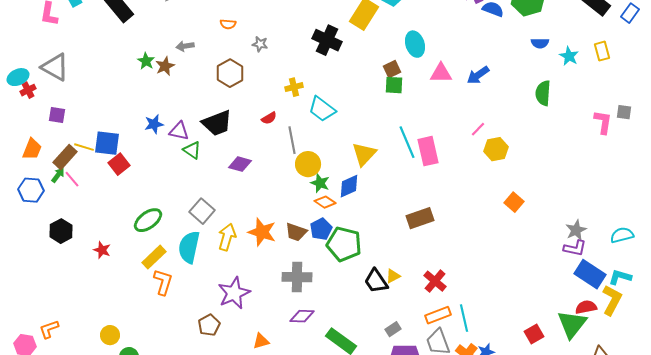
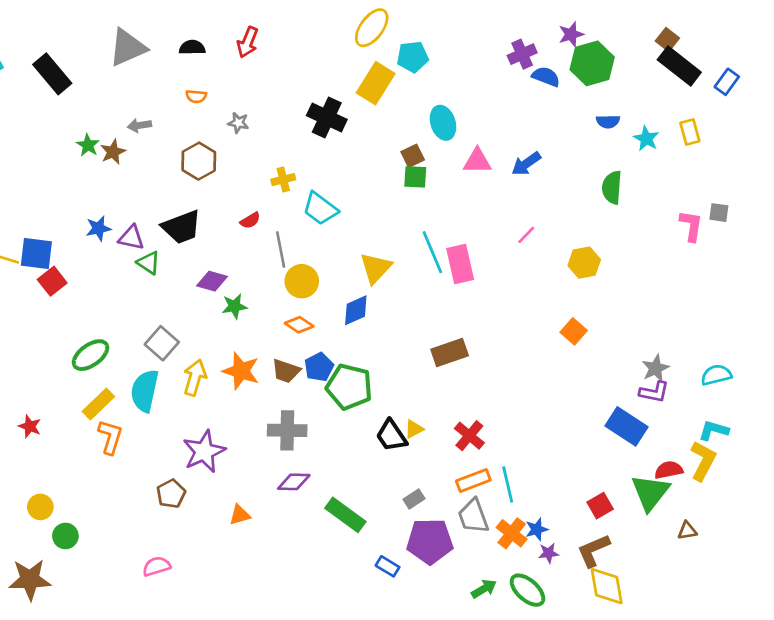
yellow hexagon: (496, 149) -> (584, 263), moved
green star: (320, 183) -> (234, 306), moved, turned -30
orange diamond: (325, 202) -> (299, 325), moved
red star: (102, 250) -> (30, 426), moved
blue rectangle: (590, 274) -> (626, 426), moved

